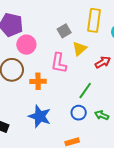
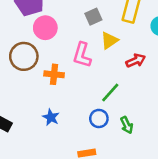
green arrow: (102, 115) -> (127, 125), turned -144
blue star: (40, 116) -> (51, 117), size x0.6

